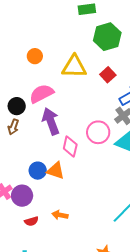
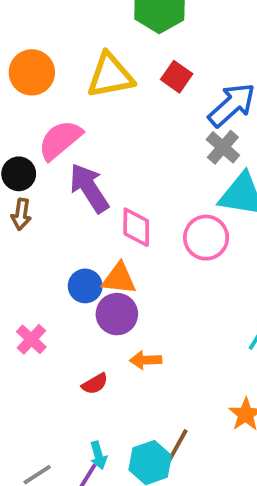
orange circle: (35, 56) -> (32, 72), size x1.5
pink circle: (98, 132) -> (206, 238), moved
purple circle: (22, 196) -> (117, 314), moved

